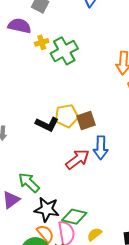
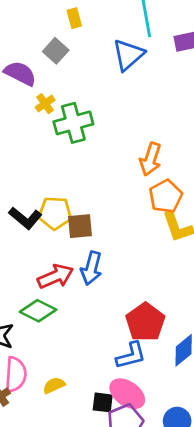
yellow cross: (42, 42) -> (45, 104), turned -32
green diamond: (74, 217) -> (38, 311), moved

